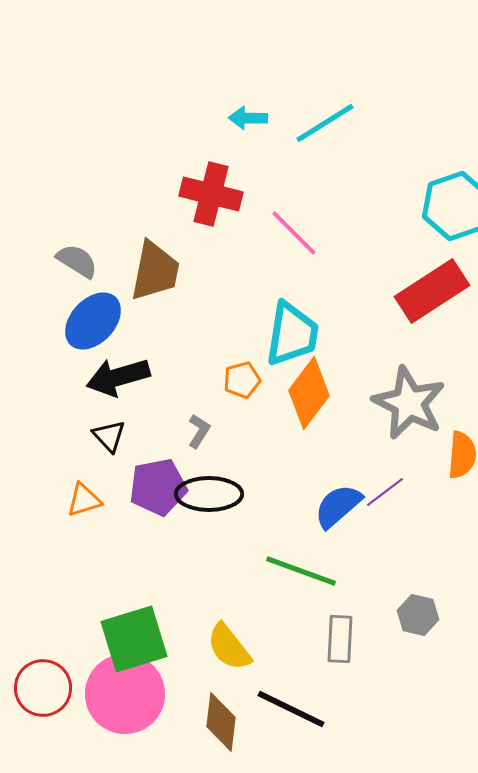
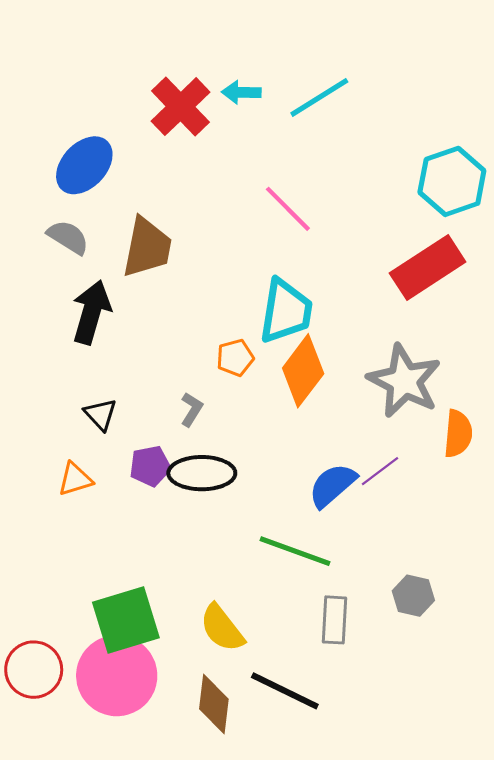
red cross: (211, 194) -> (181, 107), moved, turned 32
blue ellipse: (93, 321) -> (84, 165), moved
black arrow: (118, 377) -> (91, 312), moved, turned 122
purple pentagon: (158, 487) -> (150, 466), size x0.7

